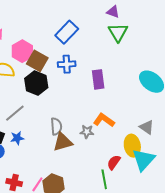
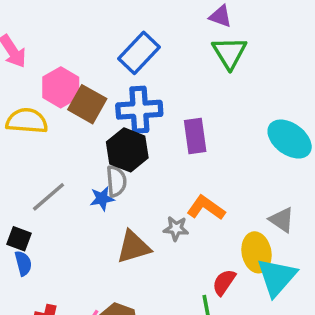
blue cross: (67, 64) -> (139, 110), size x1.4
black hexagon: (36, 83) -> (127, 150), moved
gray semicircle: (56, 126) -> (116, 181), moved
blue star: (17, 138) -> (102, 199), moved

